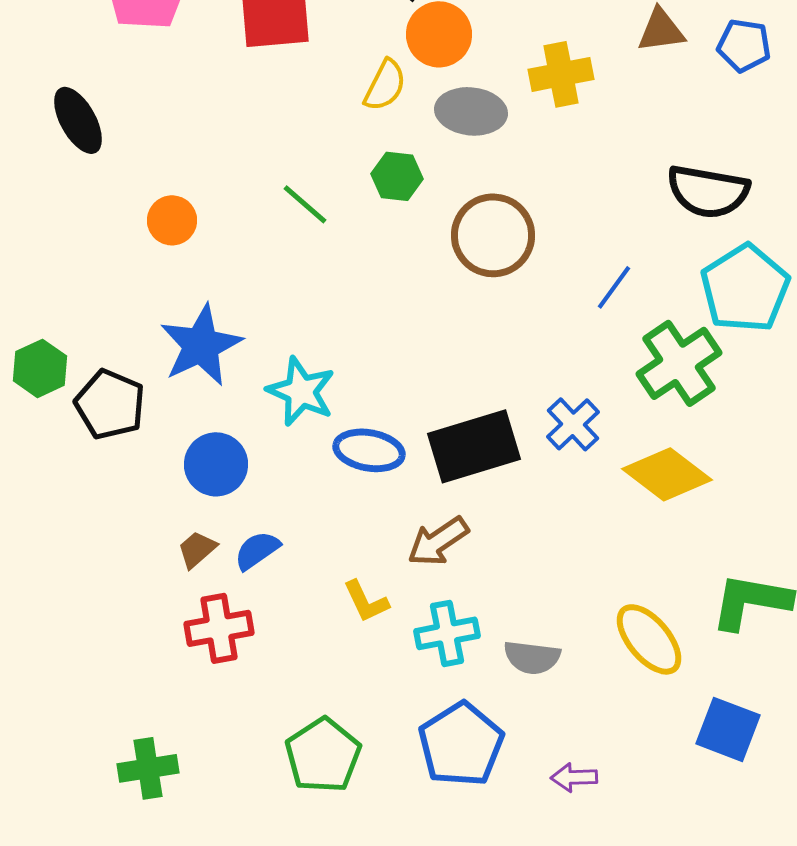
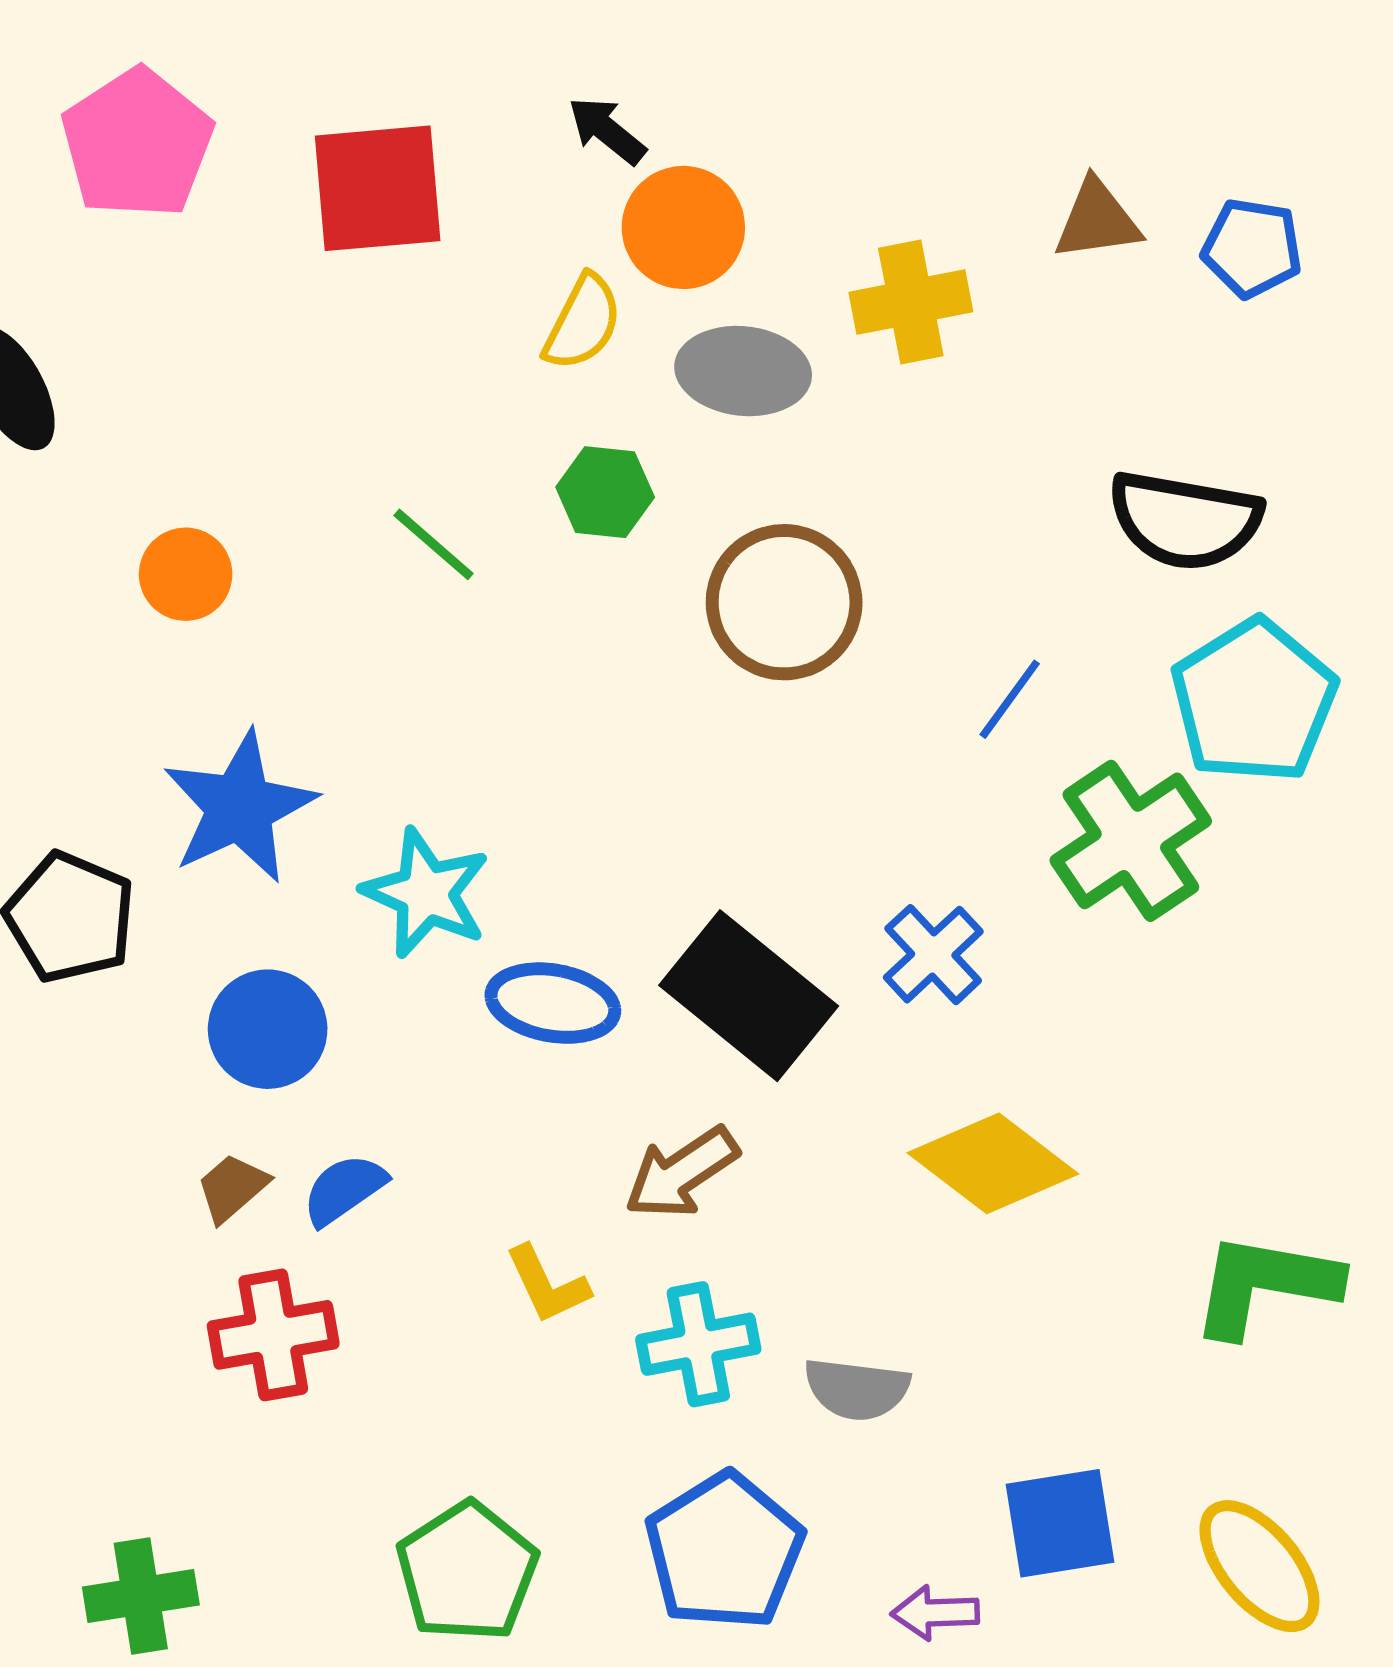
black rectangle: (474, 446) -> (749, 996), turned 56
yellow diamond: (667, 474) -> (993, 1163), moved
yellow ellipse: (649, 639) -> (1259, 1566), moved
blue square: (728, 729) -> (1060, 1523), moved, turned -30

